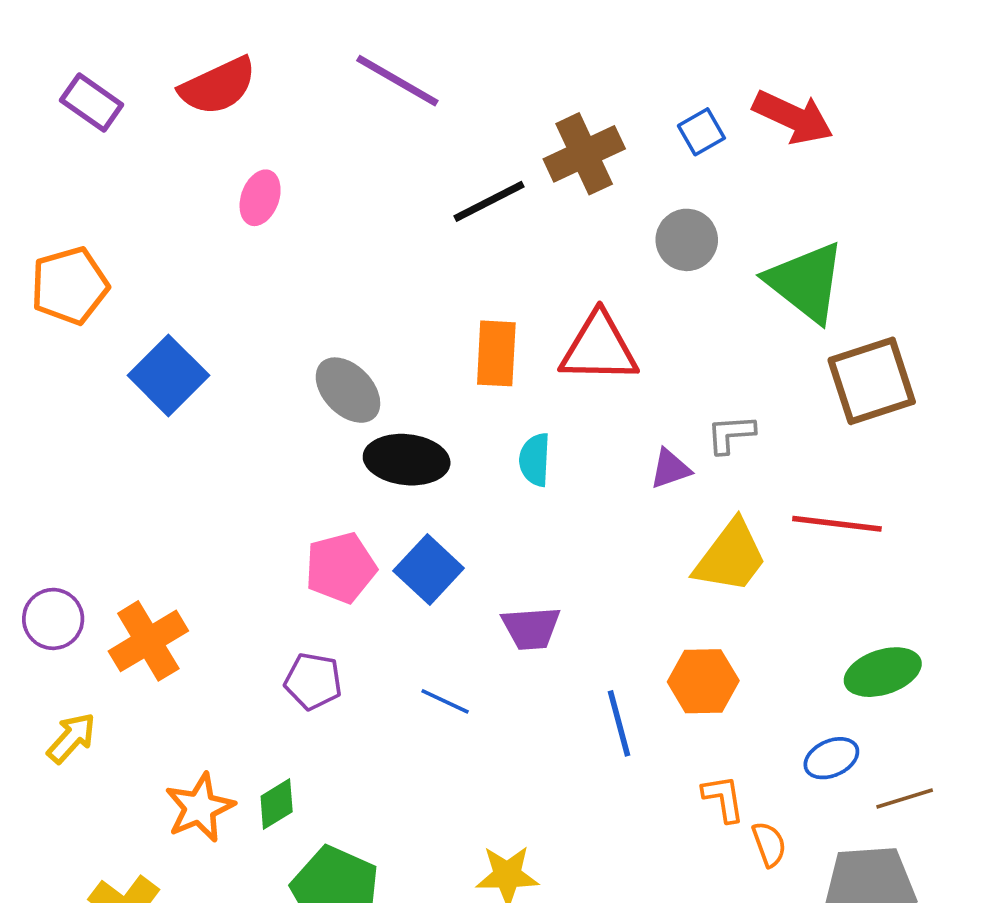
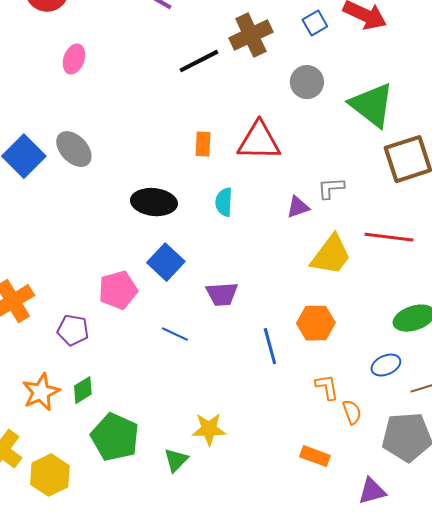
orange rectangle: (496, 353) -> (203, 144), size x0.7
gray ellipse: (348, 390) -> (74, 149), moved
pink pentagon: (341, 568) -> (118, 290), moved
purple pentagon: (313, 681) -> (73, 330), moved

